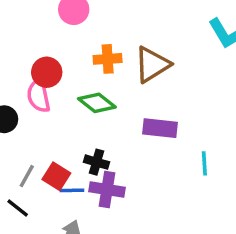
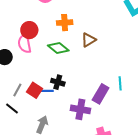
brown triangle: (152, 64) -> (89, 40), moved, size x0.7
purple rectangle: (160, 128) -> (101, 94), moved, turned -66
blue line: (72, 190) -> (47, 91), moved
purple cross: (107, 190) -> (80, 109), moved

